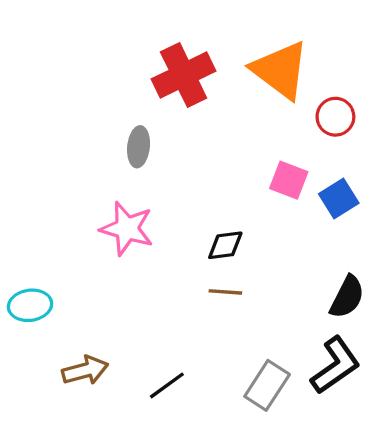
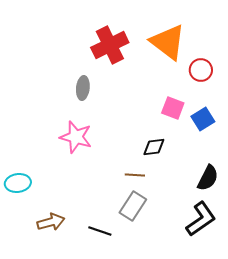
black diamond: (225, 245) -> (154, 147), moved
black line: (167, 385) -> (100, 231), turned 55
gray rectangle: (267, 385) -> (133, 206), moved

